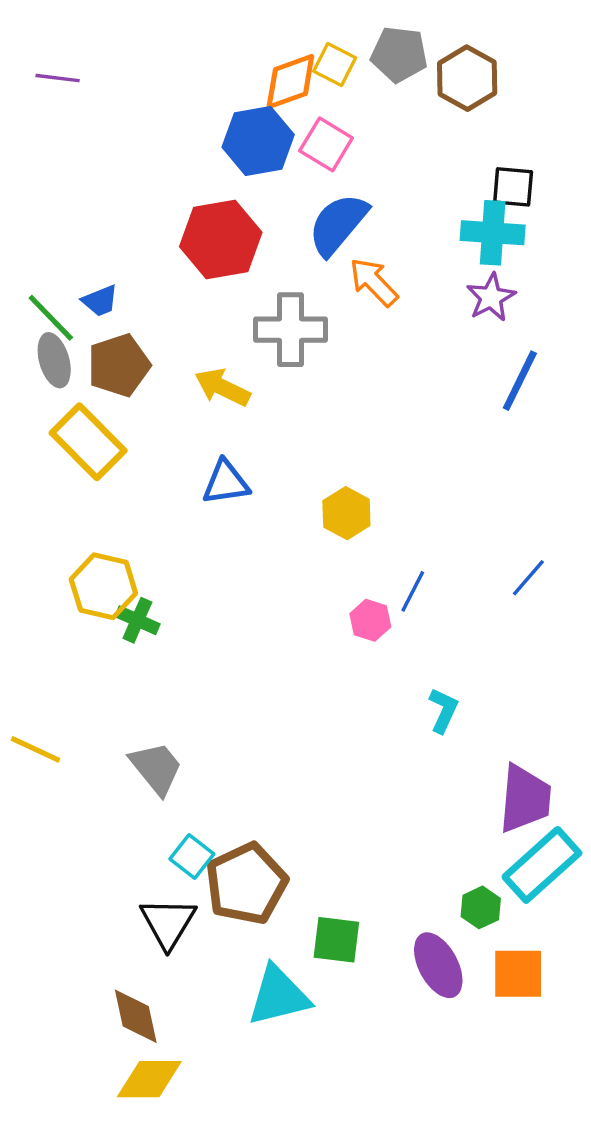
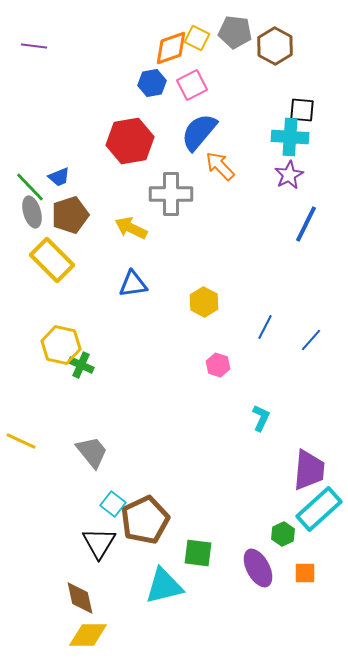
blue hexagon: (258, 141) -> (152, 83), size x0.7
pink square: (326, 144) -> (192, 85), turned 32
blue line: (413, 591) -> (265, 327), moved
orange square: (518, 974) -> (305, 573), size x0.7

